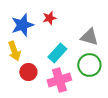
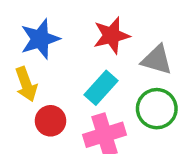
red star: (49, 18) -> (111, 35), moved, size x1.5

